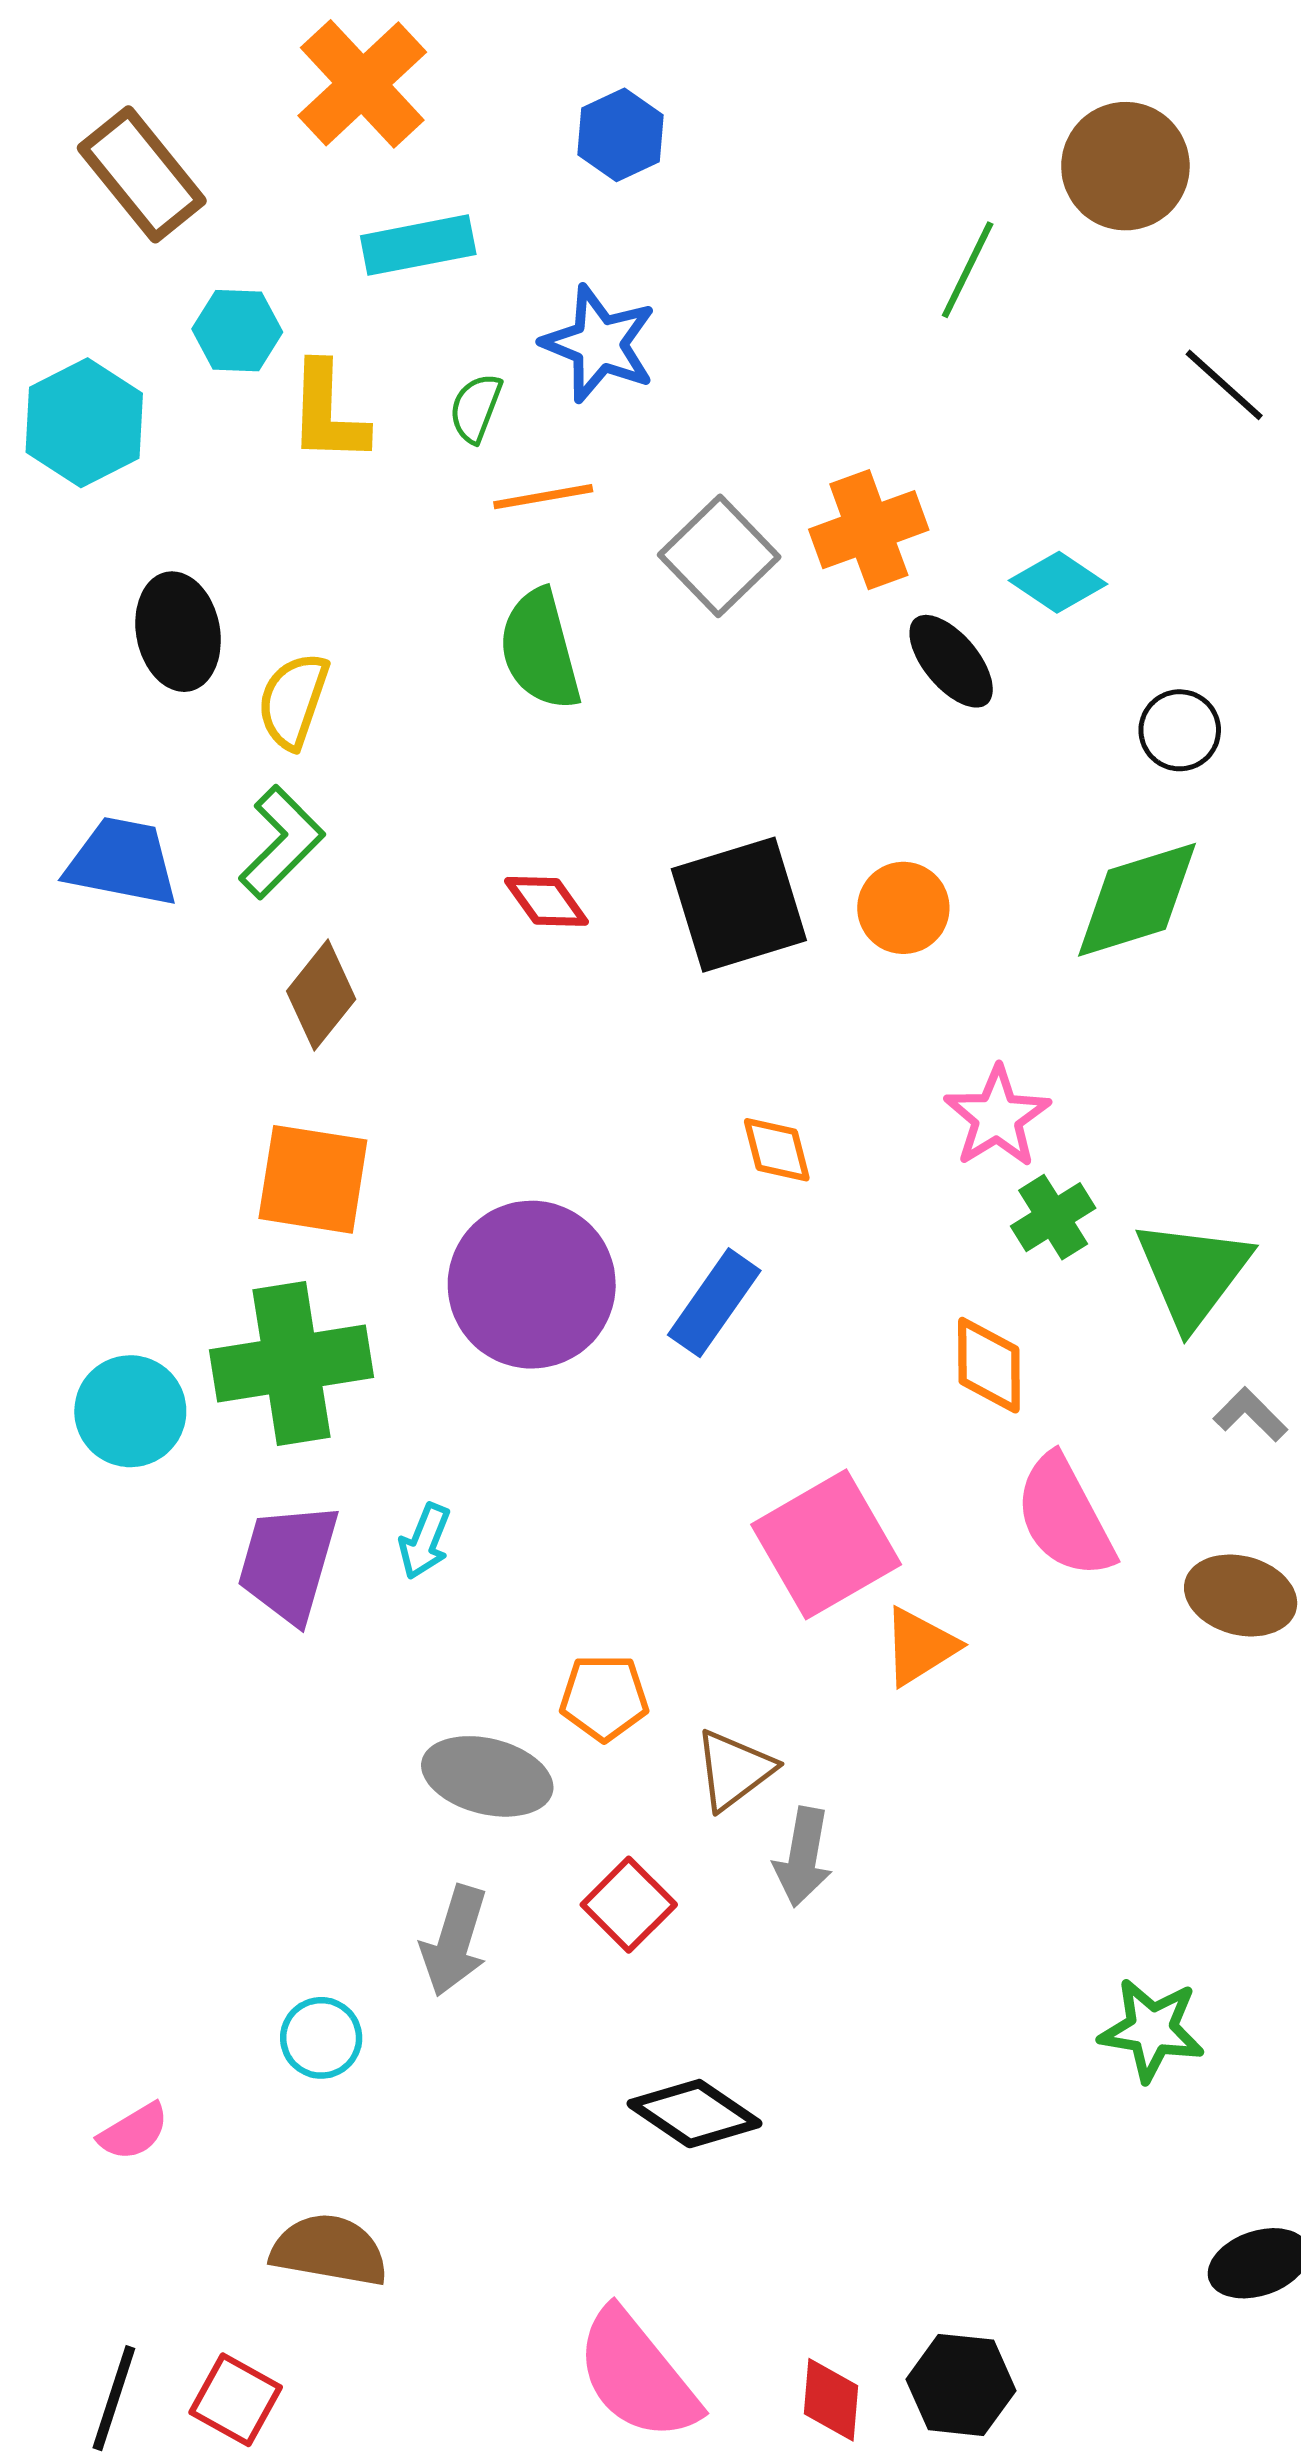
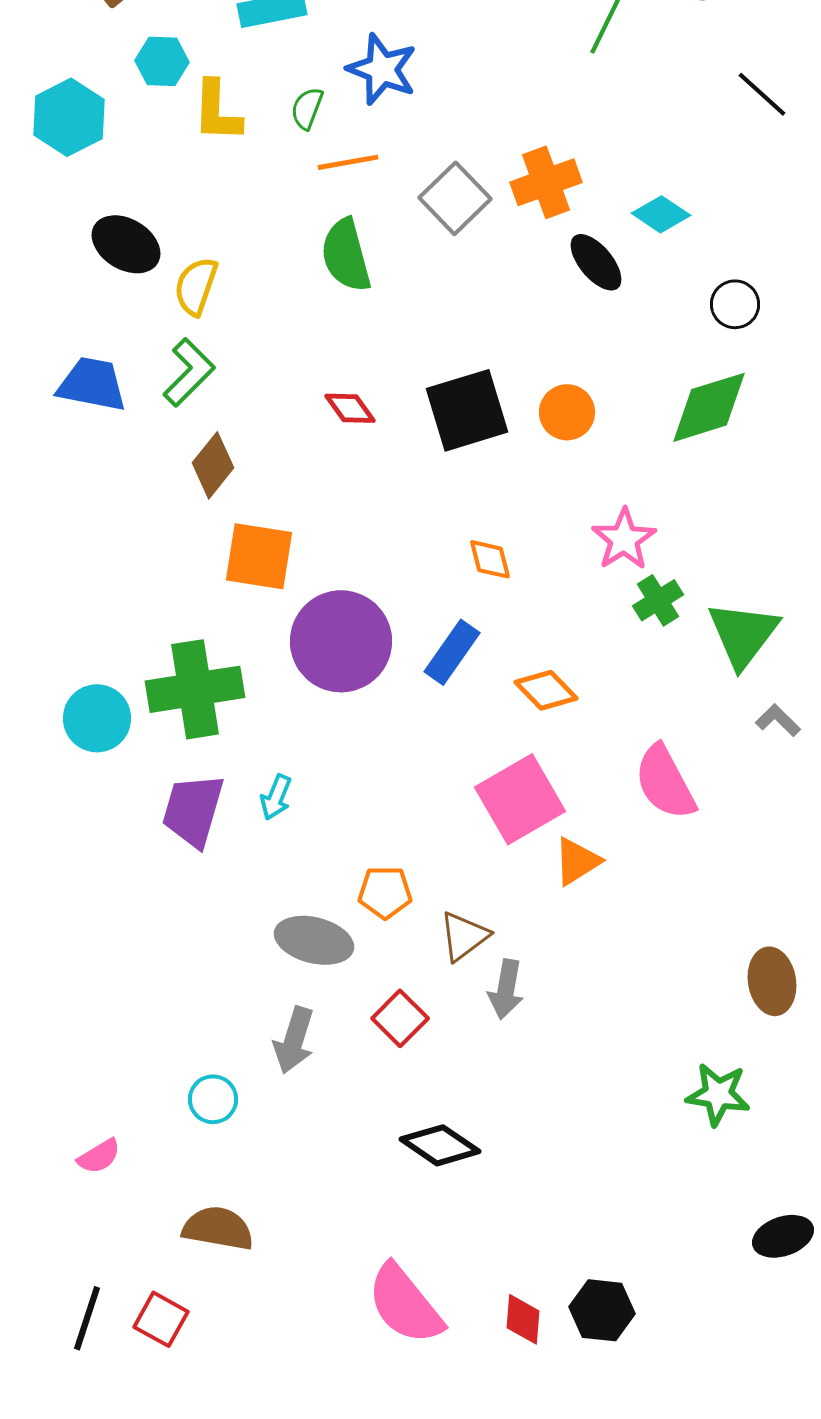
black ellipse: (178, 632) -> (126, 244), turned -48
orange square: (313, 1179) -> (259, 556), moved
orange diamond: (989, 1365) -> (546, 690), moved, turned -44
brown ellipse: (1241, 1595) -> (772, 981), moved, turned 66

